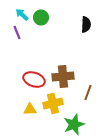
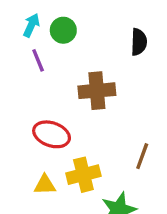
cyan arrow: (22, 14) -> (31, 25), turned 72
purple line: (17, 32) -> (38, 60), moved
brown cross: (63, 76) -> (97, 91), moved

